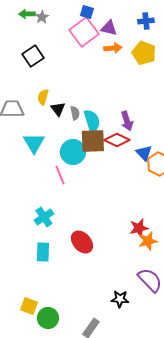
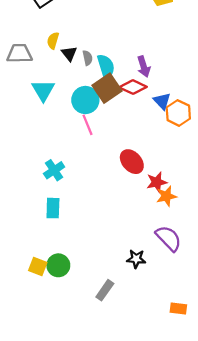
brown square: (93, 141) -> (107, 88), turned -32
pink line: (60, 175) -> (88, 125), moved
red ellipse: (82, 242) -> (132, 162), moved
green circle: (48, 318) -> (58, 265), moved

